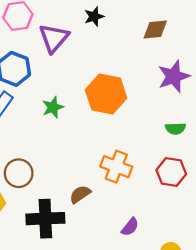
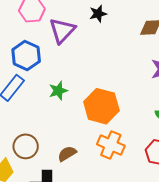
orange hexagon: (106, 94) -> (101, 106), moved
brown semicircle: (80, 194) -> (67, 154), moved

